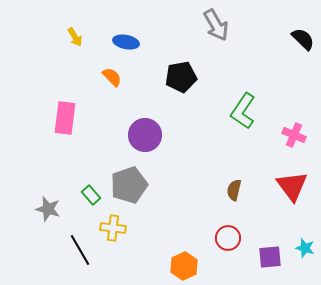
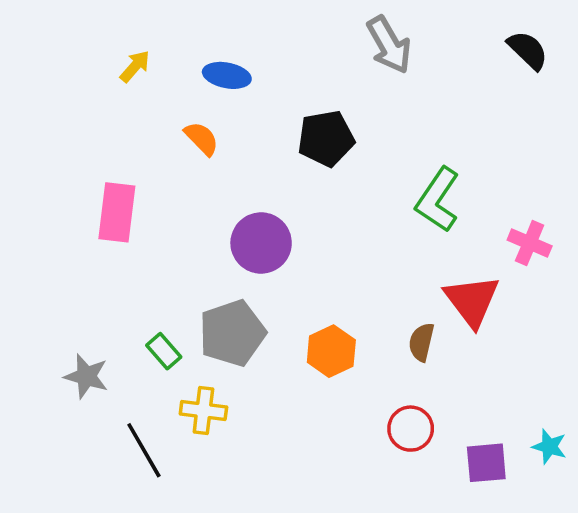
yellow arrow: (75, 37) -> (135, 66), turned -108
black semicircle: (303, 39) -> (528, 50), moved
red triangle: (292, 186) -> (472, 301), moved
orange hexagon: (184, 266) -> (331, 351), moved

